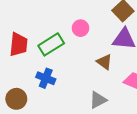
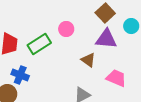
blue cross: (46, 78) -> (20, 75), moved

